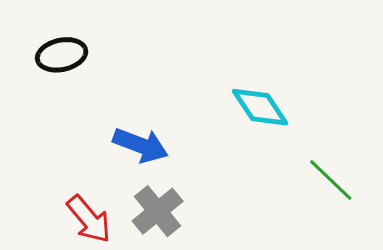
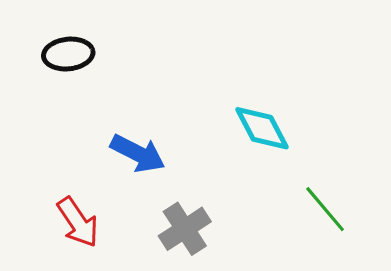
gray cross: (158, 211) -> (185, 229), moved

